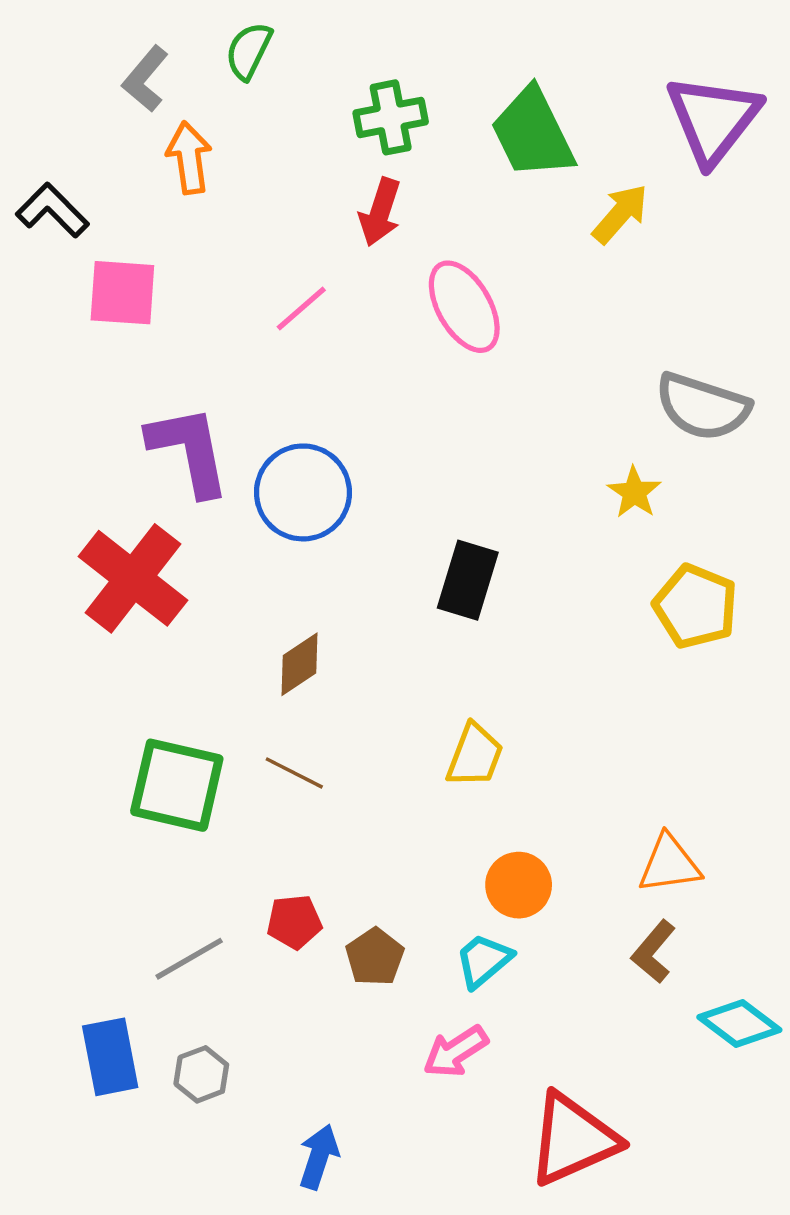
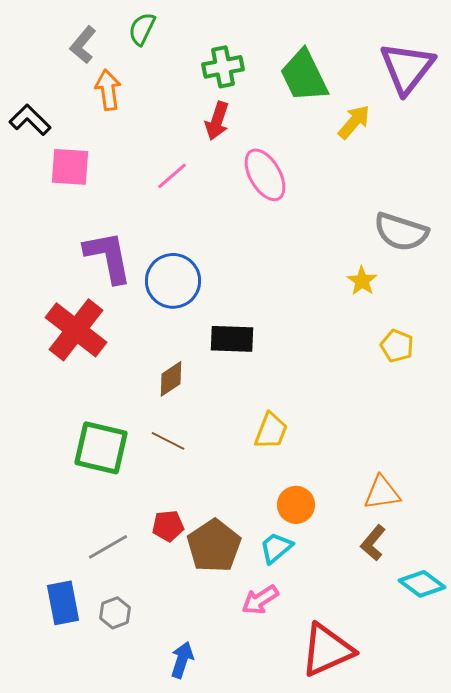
black rectangle: (468, 580) -> (232, 339), moved, turned 75
yellow pentagon: (696, 606) -> (397, 346), size x0.7
brown pentagon: (375, 957) -> (214, 546), size x1.6

